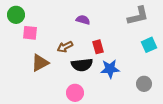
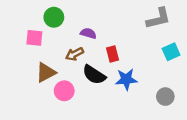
green circle: (16, 15) -> (54, 17), moved
purple semicircle: (83, 20) -> (88, 33), moved
black semicircle: (82, 65) -> (94, 75), turned 40
pink circle: (75, 93) -> (64, 91), moved

